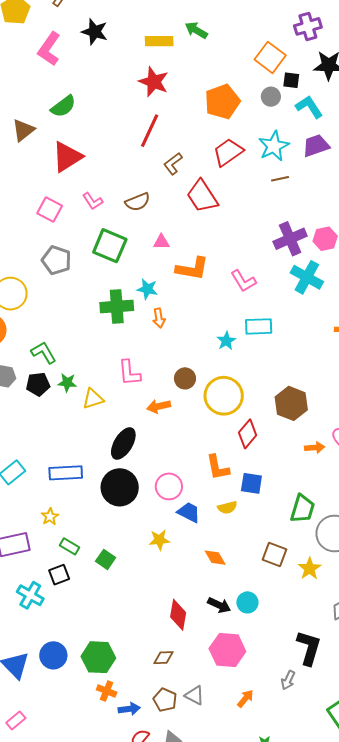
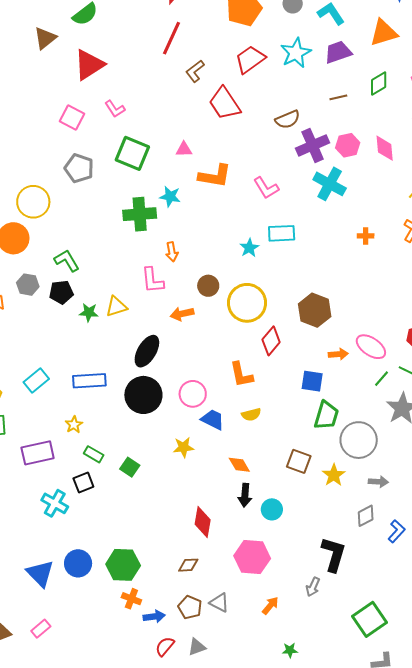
brown line: (280, 179) -> (338, 97), moved
brown semicircle: (138, 202) -> (288, 119), moved
orange arrow: (159, 318) -> (172, 252), moved
green star: (67, 383) -> (89, 312), moved
blue square: (251, 483) -> (312, 381), moved
black arrow: (219, 605) -> (245, 495), moved, turned 70

